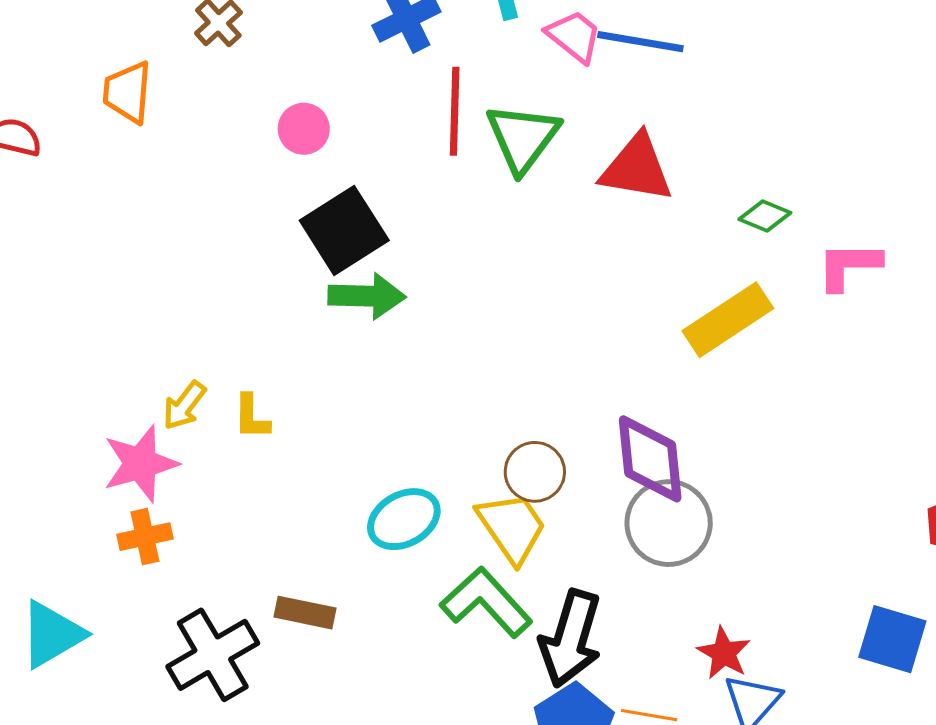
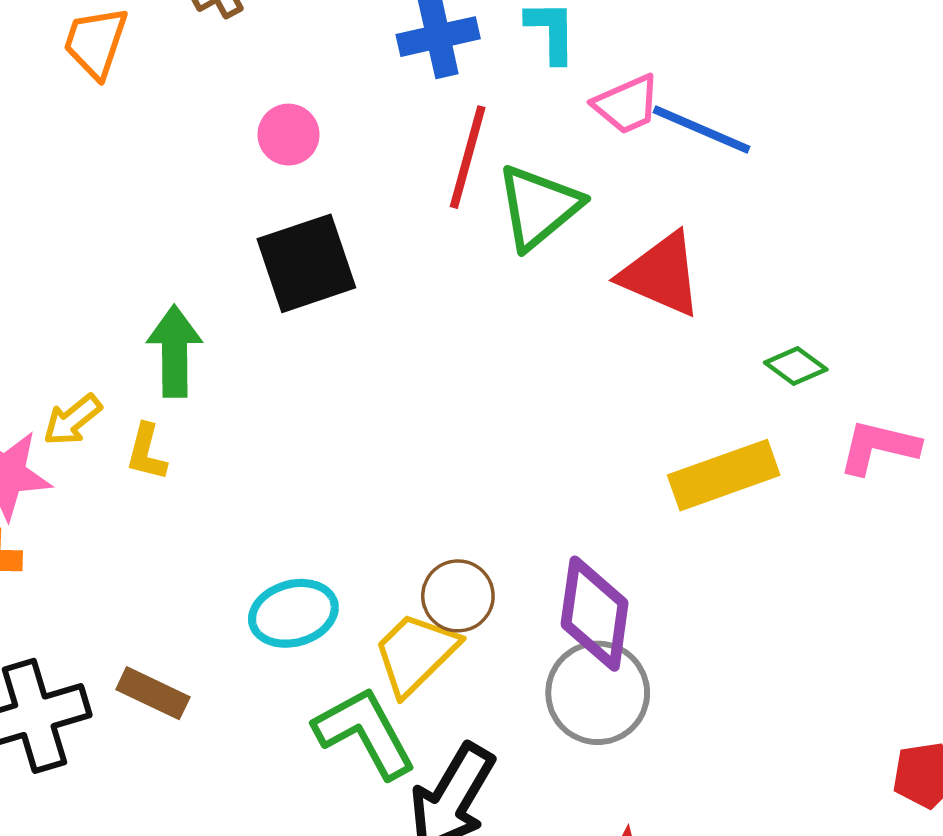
pink trapezoid: (574, 36) -> (627, 104), turned 104
green arrow: (367, 296) -> (175, 351), moved, turned -106
yellow trapezoid: (512, 527) -> (416, 653), turned -114

